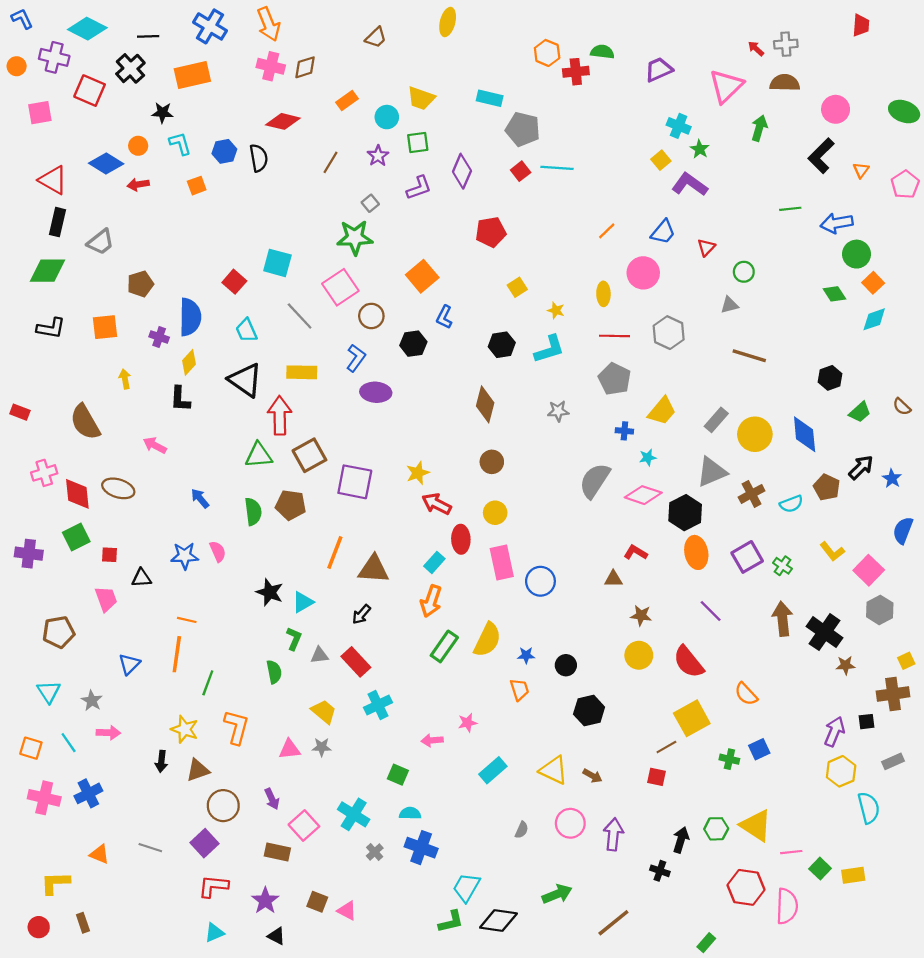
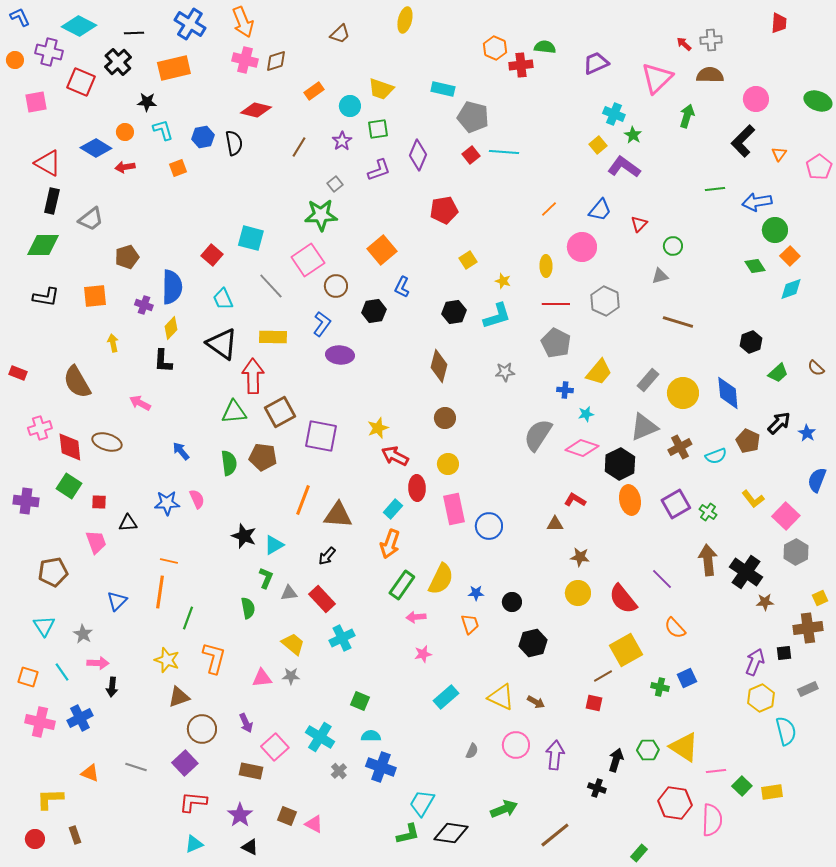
green square: (76, 537) -> (69, 486), turned -30
purple line: (711, 611) -> (662, 579), moved
pink arrow: (432, 740) -> (416, 617), moved
black arrow: (161, 761) -> (112, 687), moved

